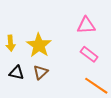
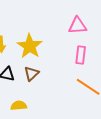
pink rectangle: (89, 54) -> (81, 55), turned 60

